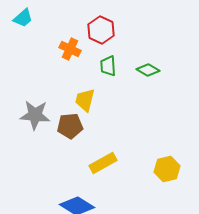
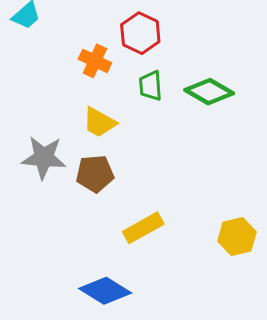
green diamond: (148, 70) -> (209, 92), size x1.4
yellow trapezoid: (85, 100) -> (99, 122), moved, turned -75

